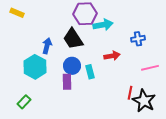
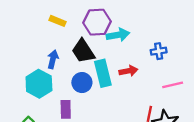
yellow rectangle: (17, 13) -> (58, 21), moved
cyan rectangle: (90, 72) -> (103, 73), moved, size x1.6
purple rectangle: (67, 82) -> (66, 109), moved

